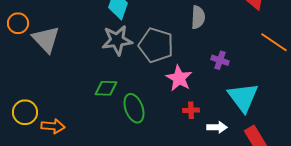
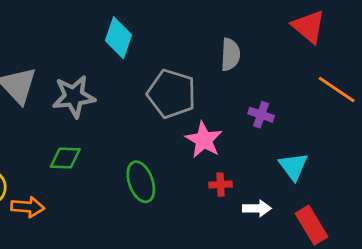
gray star: (117, 40) -> (74, 96), moved
green diamond: (106, 88) -> (65, 158), moved
cyan triangle: (243, 97) -> (293, 166), size x0.7

